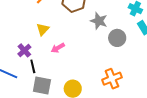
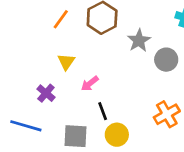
gray star: (99, 21) -> (139, 41), turned 30
black line: (33, 66) -> (103, 111), moved

